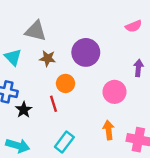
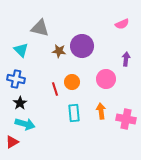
brown star: (48, 58) -> (59, 51), moved
orange circle: (66, 83) -> (72, 82), moved
black star: (24, 110) -> (20, 103), moved
cyan rectangle: (64, 142) -> (74, 113), moved, turned -42

